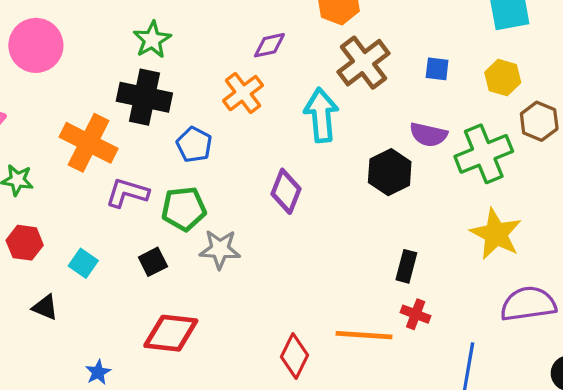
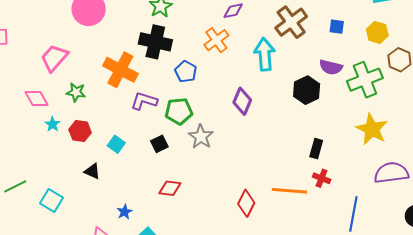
gray star: (220, 249) -> (201, 137), turned 30
red diamond: (171, 333) -> (170, 188), size x0.7

